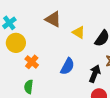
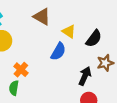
orange cross: (32, 62) -> (21, 70), moved
blue semicircle: (67, 66) -> (58, 51), moved

